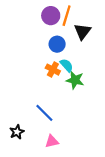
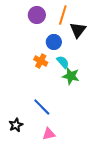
purple circle: (51, 16) -> (37, 15), moved
orange cross: (53, 70) -> (41, 61), moved

